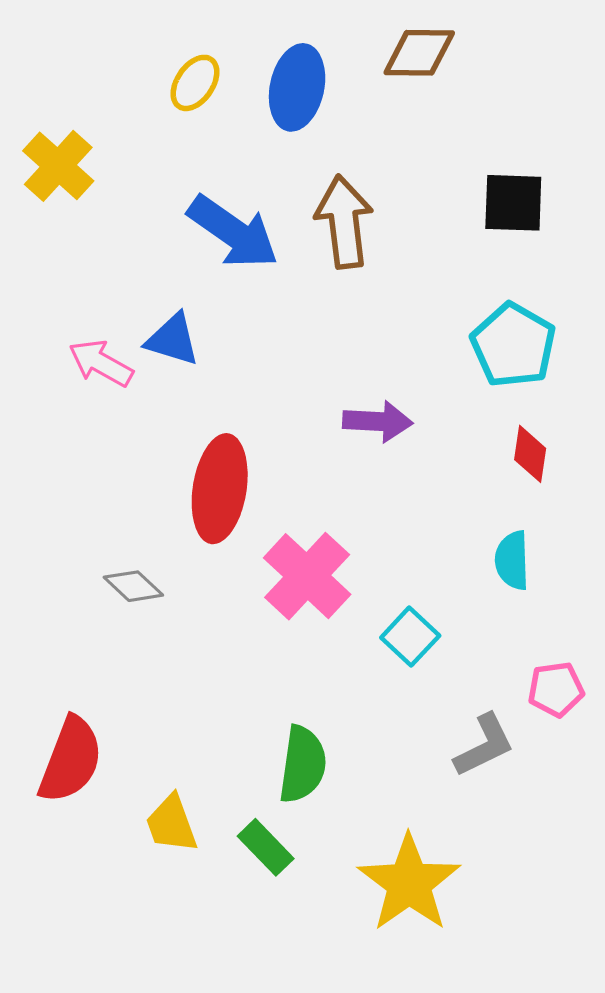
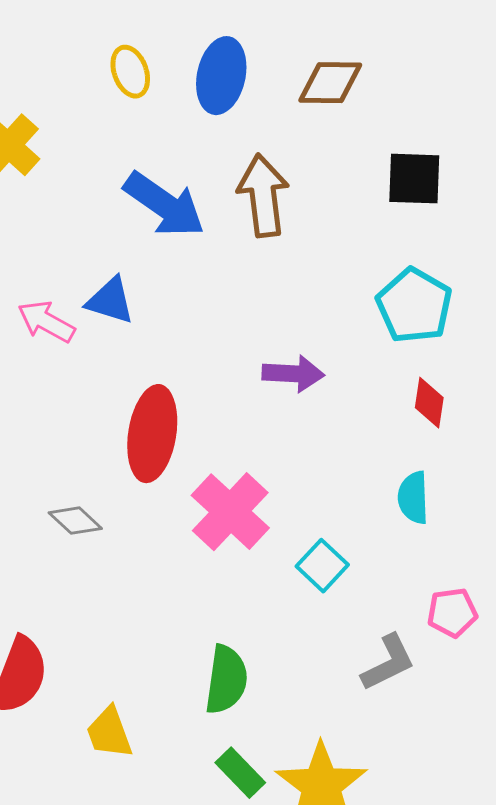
brown diamond: (419, 53) -> (330, 83), moved
yellow ellipse: (195, 83) -> (130, 72), turned -54
green rectangle: (266, 847) -> (240, 773), moved

